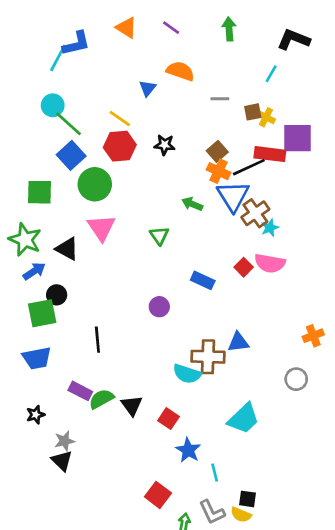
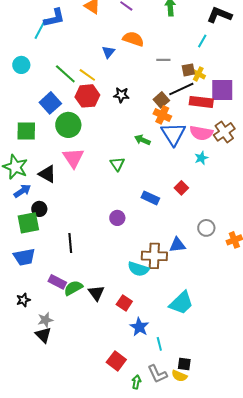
cyan circle: (53, 105) -> (21, 65), moved
green line: (68, 124) -> (65, 74), moved
black line: (249, 167) -> (181, 89), moved
brown cross: (255, 213) -> (224, 132), moved
pink semicircle: (270, 263) -> (201, 133), moved
gray circle: (296, 379) -> (206, 228), moved

